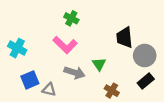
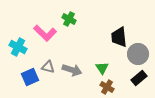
pink L-shape: (65, 45) -> (45, 33), moved
green triangle: (99, 64) -> (102, 68), moved
gray triangle: (49, 90) -> (48, 67), moved

